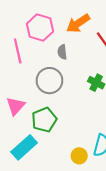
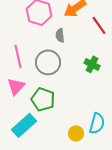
pink line: (18, 51) -> (18, 56), moved
green pentagon: (44, 120) -> (43, 99), turned -30

